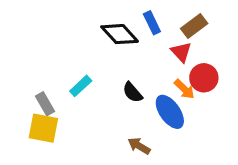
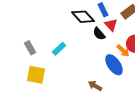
red triangle: (181, 52) -> (111, 25), moved
black semicircle: (133, 92) -> (99, 34), moved
gray rectangle: (45, 104) -> (30, 48), moved

